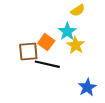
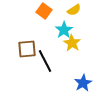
orange square: (46, 42) -> (44, 11), moved
black line: (47, 64) -> (45, 61), turned 50

